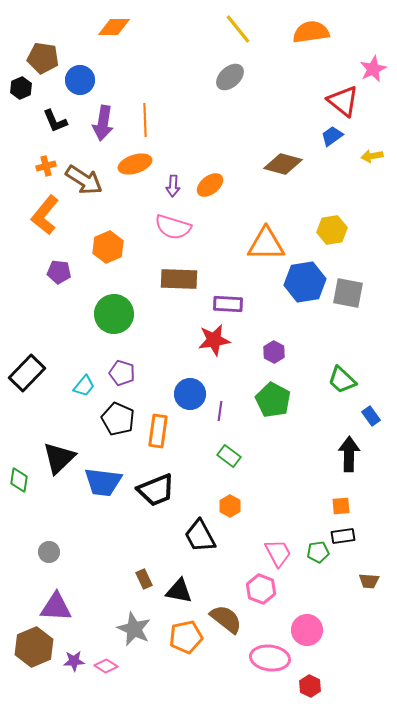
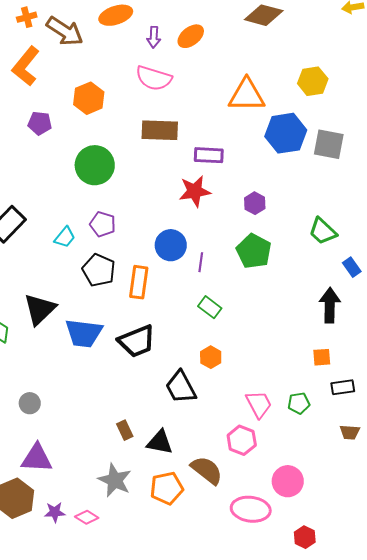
black rectangle: (343, 536) -> (343, 387), moved
red hexagon: (310, 686) -> (305, 537), moved

